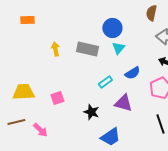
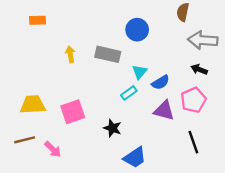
cyan triangle: (118, 48) -> (139, 72), moved
pink square: (57, 98) -> (73, 112), size x1.5
purple triangle: (123, 103) -> (164, 111), moved

